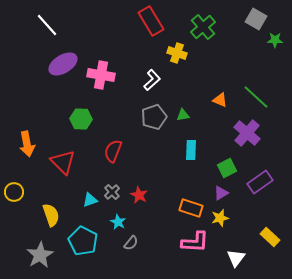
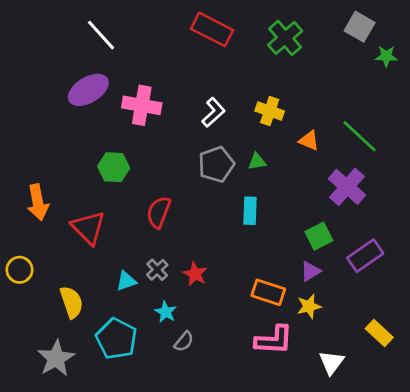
red rectangle: (151, 21) -> (212, 29), turned -32
white line: (47, 25) -> (101, 35), moved
yellow cross: (177, 53) -> (270, 111), moved
cyan rectangle: (191, 150) -> (250, 211), moved

